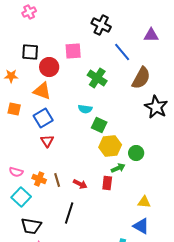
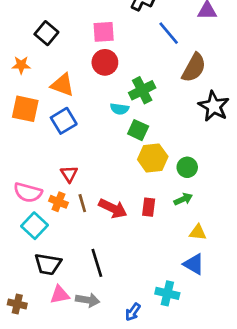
black square: (30, 52) -> (46, 33), turned 36
red circle: (49, 67) -> (105, 62), moved
green cross: (97, 78) -> (142, 90), moved, turned 30
orange square: (14, 109) -> (25, 109), size x1.5
red triangle: (47, 141) -> (69, 174), moved
green arrow: (118, 168) -> (183, 199), moved
pink semicircle: (16, 172) -> (28, 192), size x1.5
red arrow: (80, 184) -> (113, 208), size x1.5
black line: (69, 213) -> (97, 263), moved, turned -35

